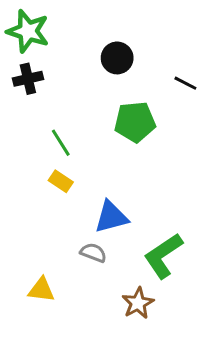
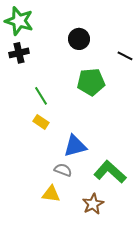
green L-shape: (163, 256) -> (110, 172), turned 76
yellow triangle: (41, 290) -> (51, 194), moved

